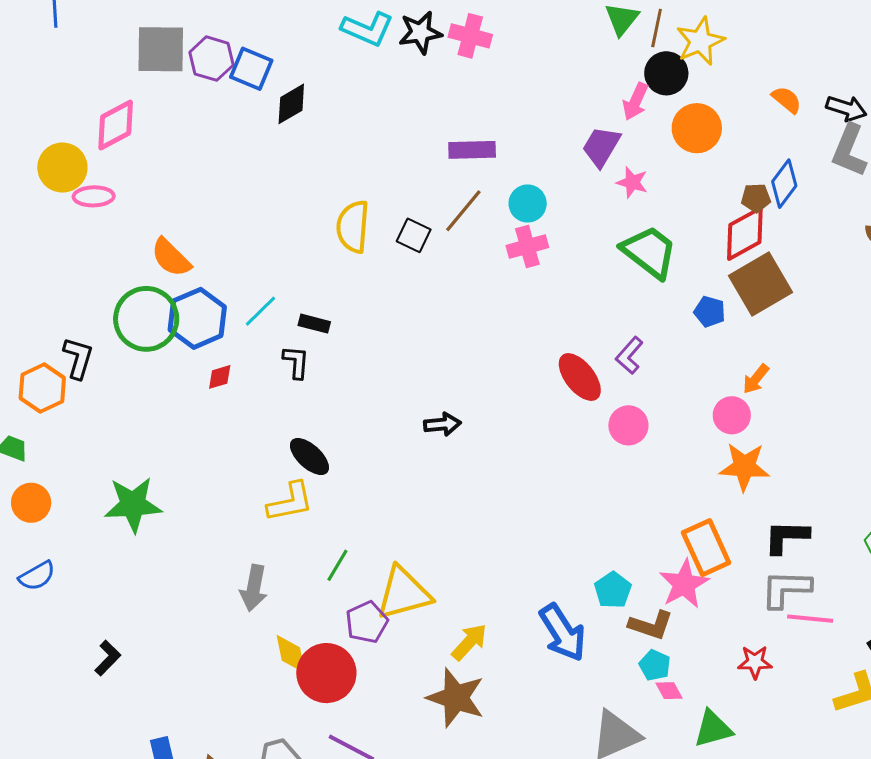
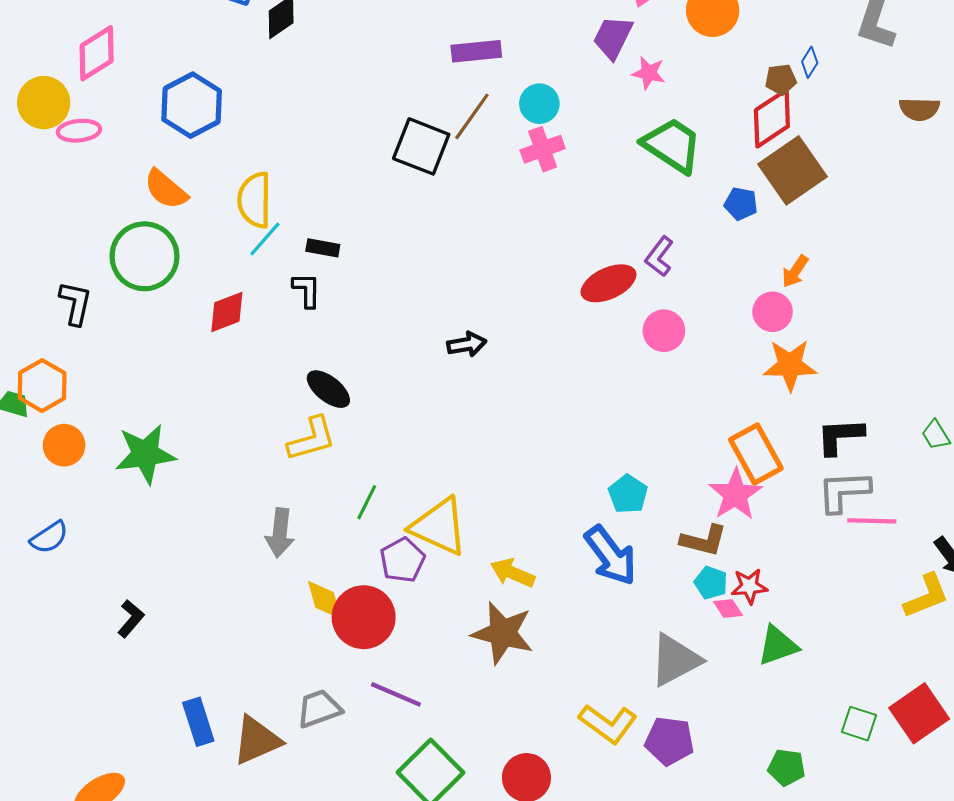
blue diamond: (784, 184) -> (810, 62), size x0.6
yellow semicircle: (353, 227) -> (255, 200), moved
black square: (414, 235) -> (421, 146), size x1.6
blue hexagon: (197, 318) -> (192, 105), moved
red diamond: (220, 377) -> (227, 312), size x1.5
red ellipse: (580, 377) -> (608, 283), turned -72
orange hexagon: (42, 388) -> (42, 386), moved
orange circle: (31, 503) -> (64, 445), moved
cyan pentagon: (613, 590) -> (628, 494), moved
yellow triangle: (404, 593) -> (439, 526), turned 44
yellow arrow: (469, 642) -> (513, 573), turned -105
red star: (755, 662) -> (749, 586), moved

